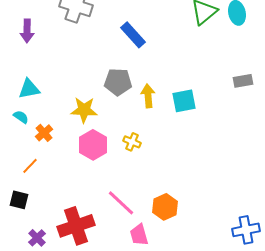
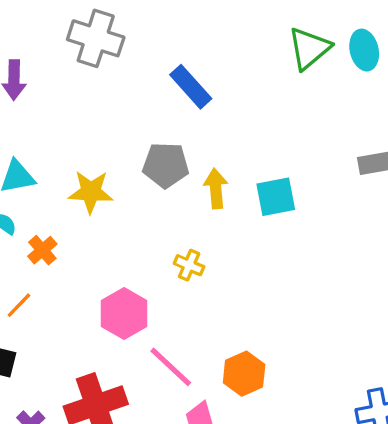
yellow star: (84, 110) -> (91, 192), moved
pink hexagon: (93, 145) -> (124, 314), moved

